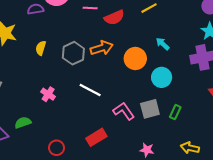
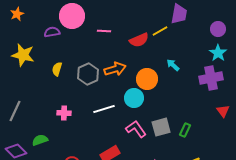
red semicircle: (114, 18) -> (139, 40), moved
cyan circle: (162, 77) -> (134, 98), moved
white line: (90, 90) -> (104, 109), turned -45
pink cross: (48, 94) -> (64, 113), turned -32

